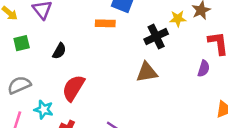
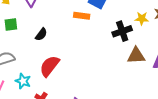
brown triangle: (147, 72) -> (136, 56), moved

